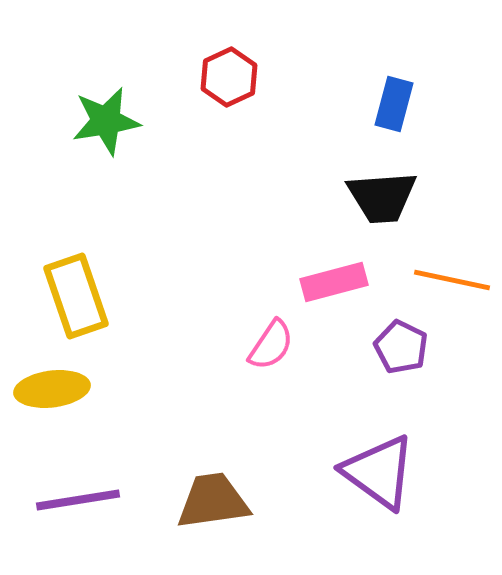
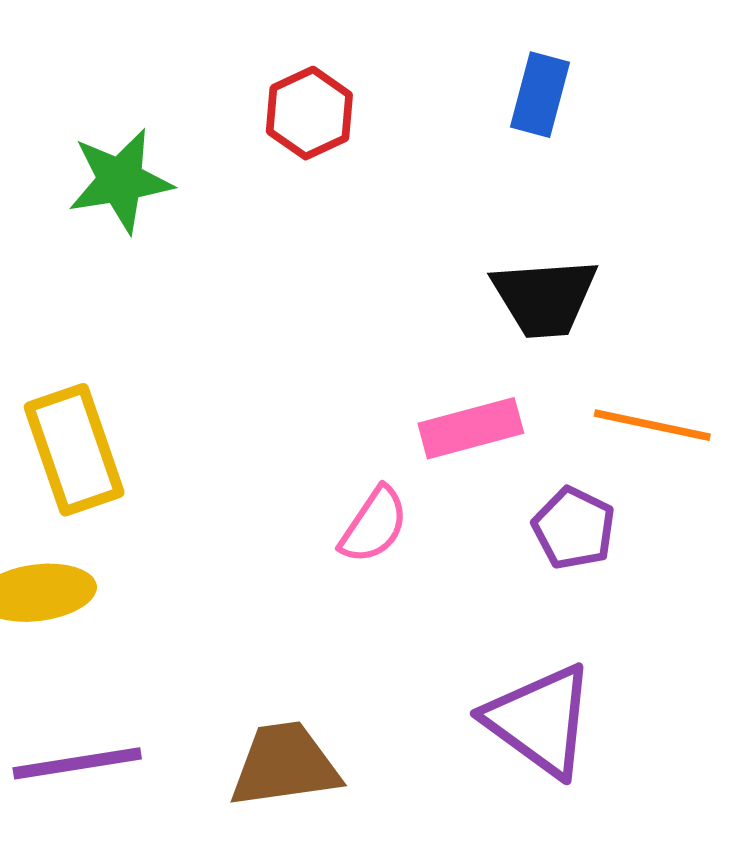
blue rectangle: (394, 104) -> (540, 95), moved

